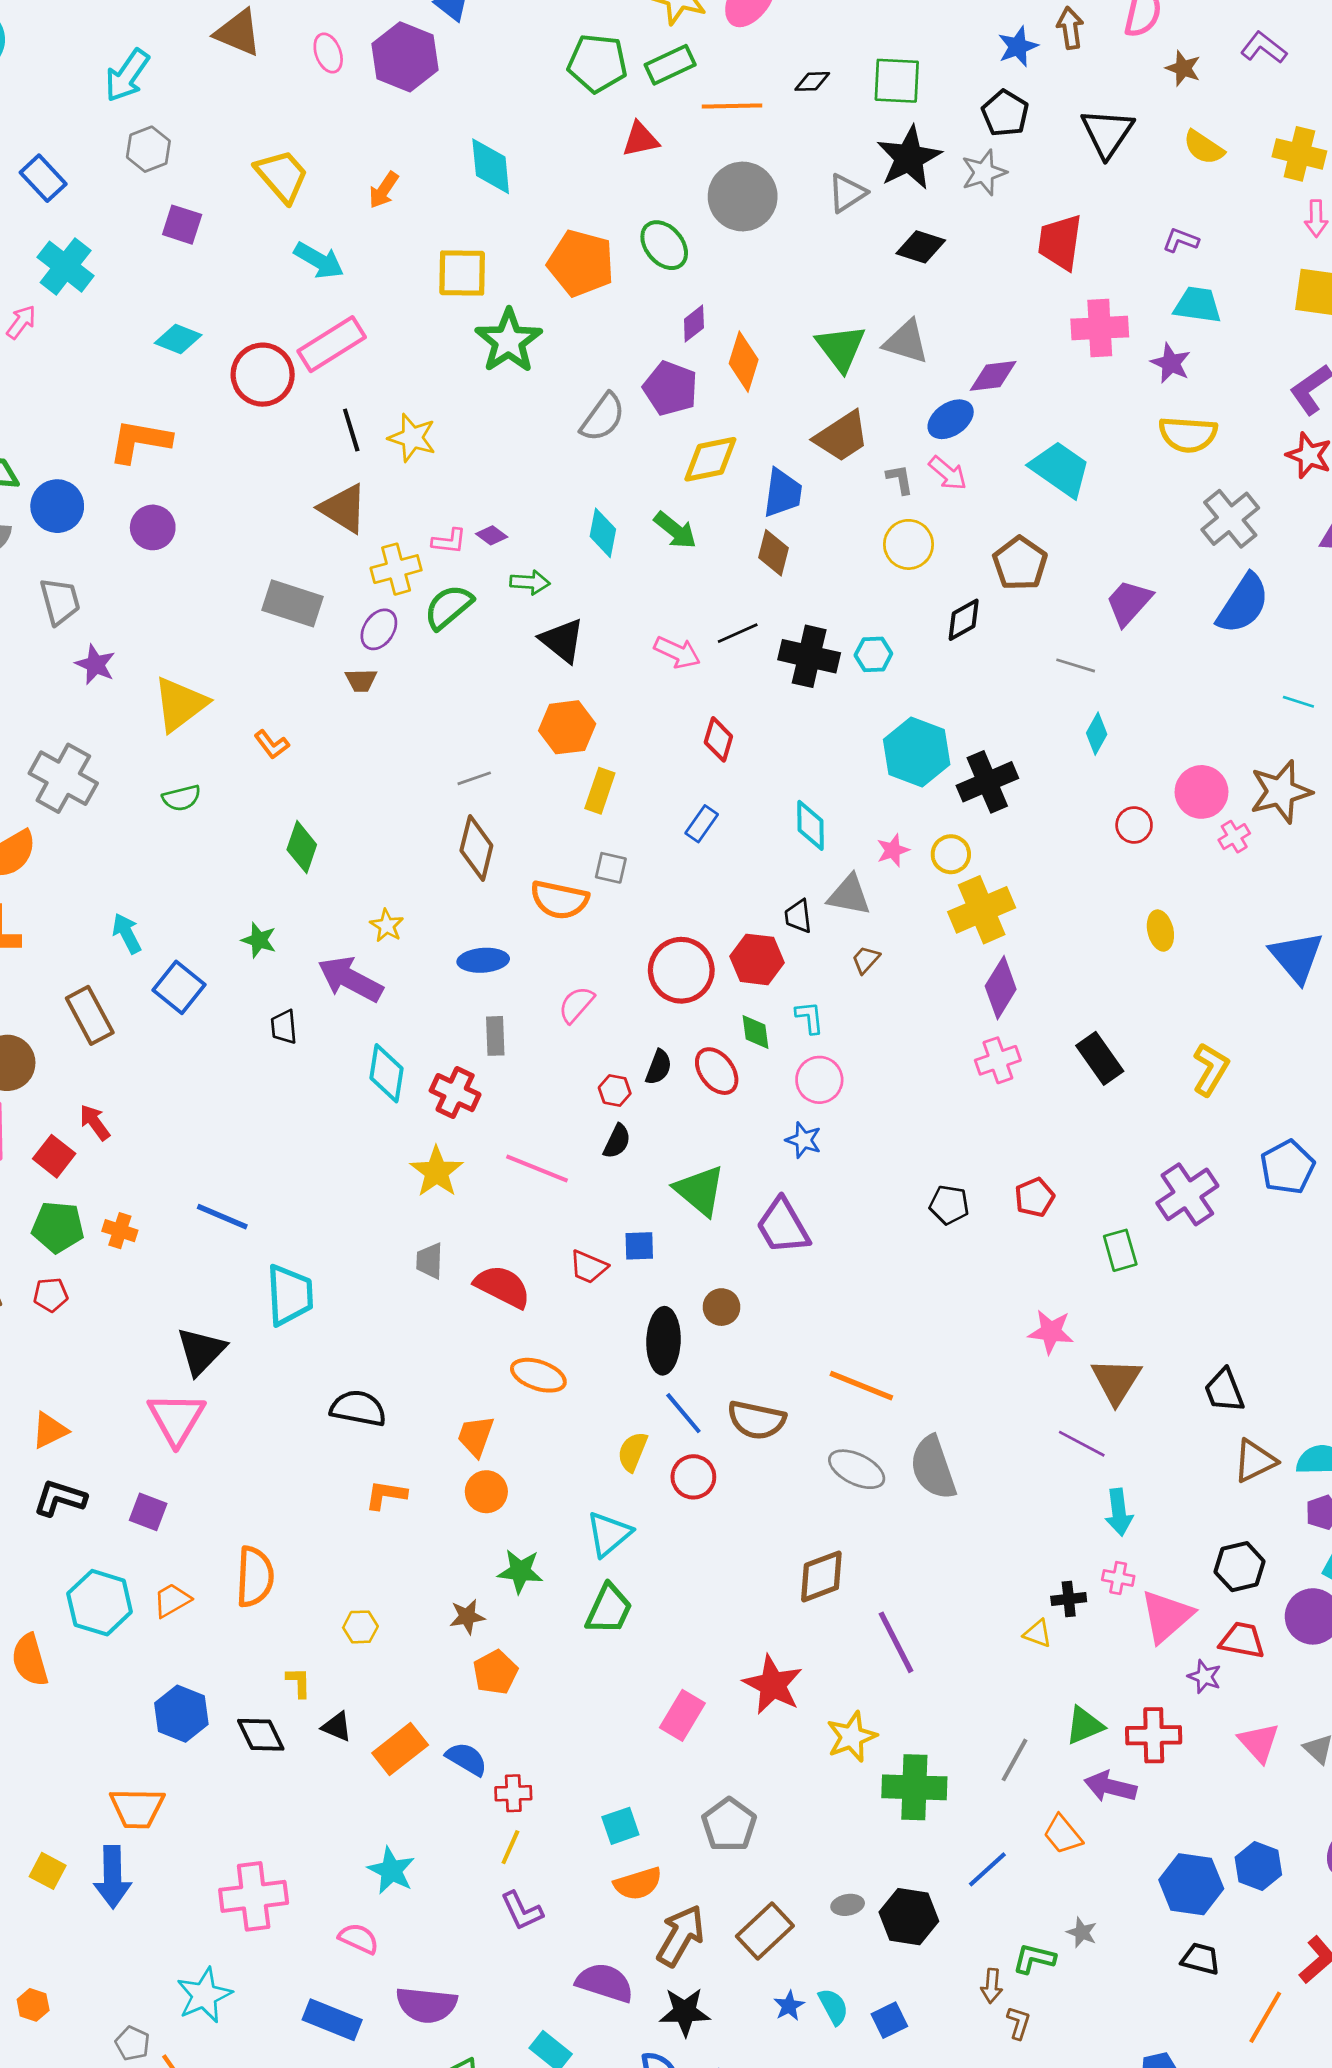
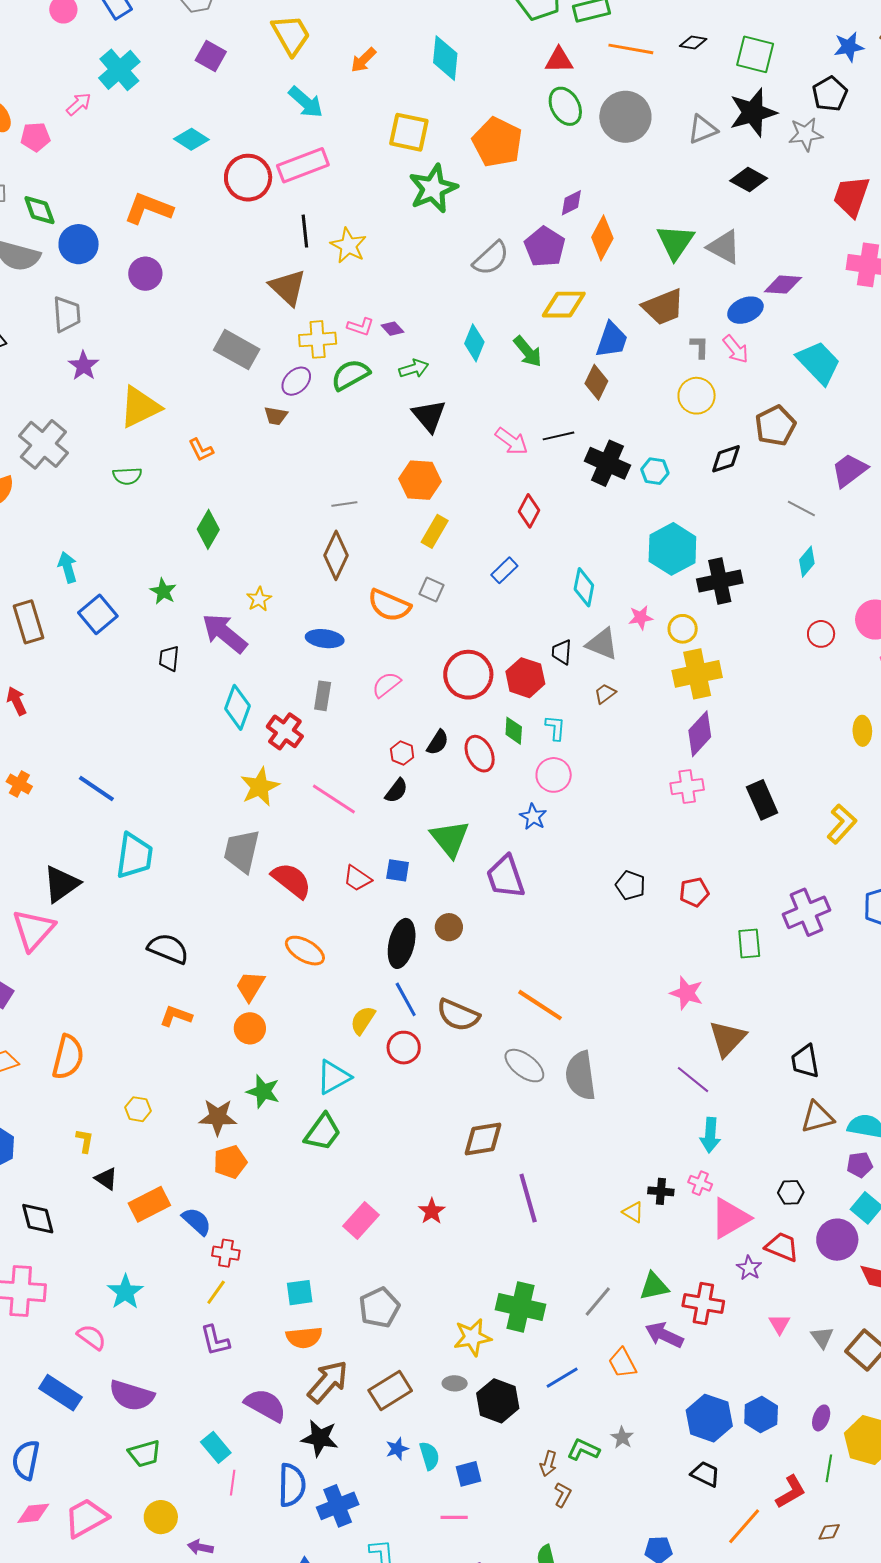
green ellipse: (664, 245) -> (565, 106), moved
green arrow: (530, 582) -> (414, 369), turned -32
yellow ellipse: (1160, 931) -> (862, 731), moved
gray trapezoid: (430, 1261) -> (242, 851), size x1.6
black hexagon: (1240, 1567) -> (791, 1192), size x0.7
brown star: (467, 1617) -> (218, 1117), size x1.4
red star: (773, 1685) -> (432, 1211), size x0.6
black diamond: (261, 1735) -> (38, 1219), moved
yellow star: (852, 1737) -> (472, 1337), moved
pink triangle: (1259, 1742) -> (779, 1324), size x0.7

